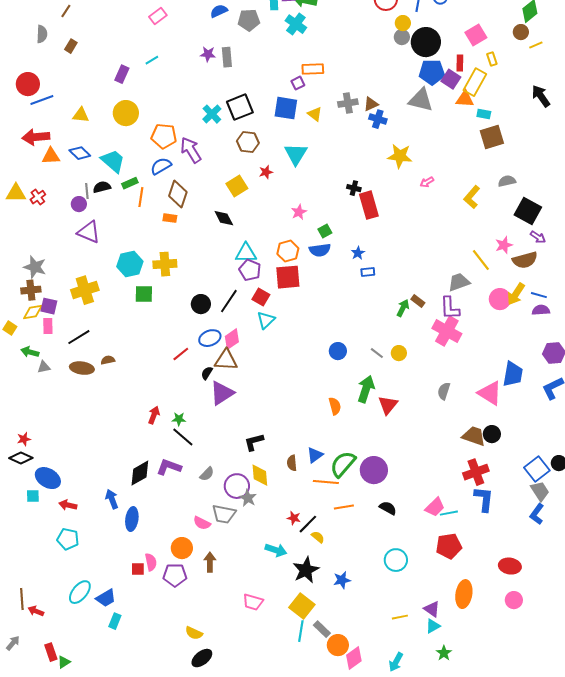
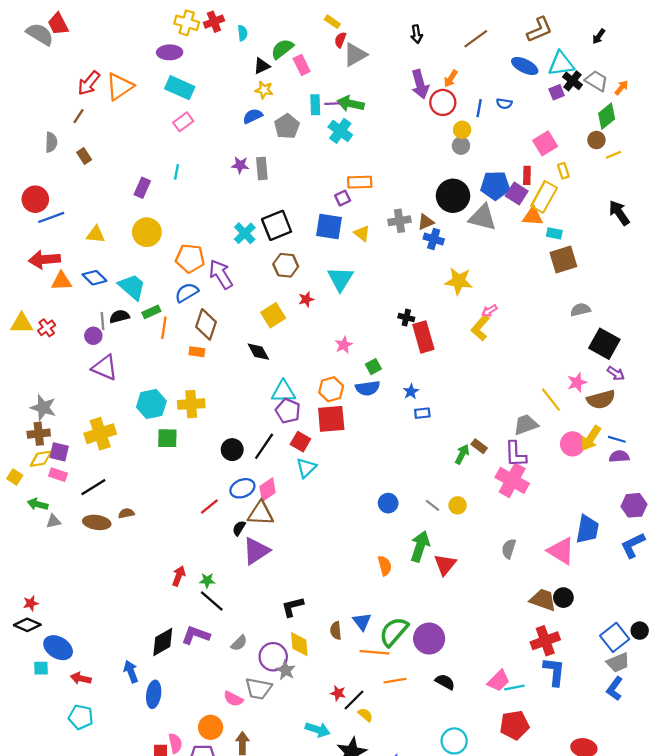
gray pentagon: (249, 20) -> (287, 126), turned -30
black circle: (426, 42) -> (453, 196), moved
brown rectangle: (71, 46) -> (84, 156), turned -64
cyan line: (152, 60) -> (176, 172), turned -48
yellow L-shape: (472, 197) -> (480, 328), moved
pink rectangle: (48, 326) -> (58, 475), turned -70
blue triangle: (315, 455) -> (362, 621), turned -30
gray trapezoid: (540, 491) -> (618, 662), turned 100

